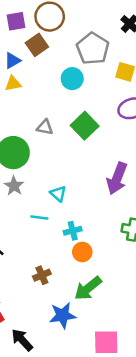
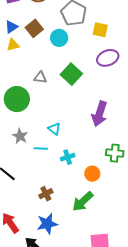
brown square: (37, 45) -> (34, 28), moved
gray star: (14, 186) -> (20, 136), moved
orange circle: (82, 252) -> (92, 174), moved
blue star: (63, 315) -> (47, 224), moved

